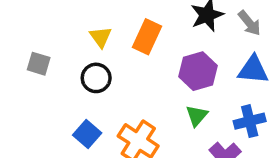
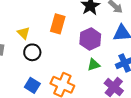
yellow triangle: (101, 37) -> (23, 33), moved
green triangle: (197, 116) -> (94, 65), turned 40

